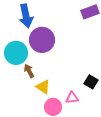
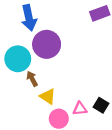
black square: (91, 82) -> (101, 105), moved

